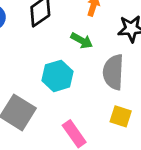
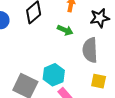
cyan hexagon: (57, 76) -> (54, 75), moved

